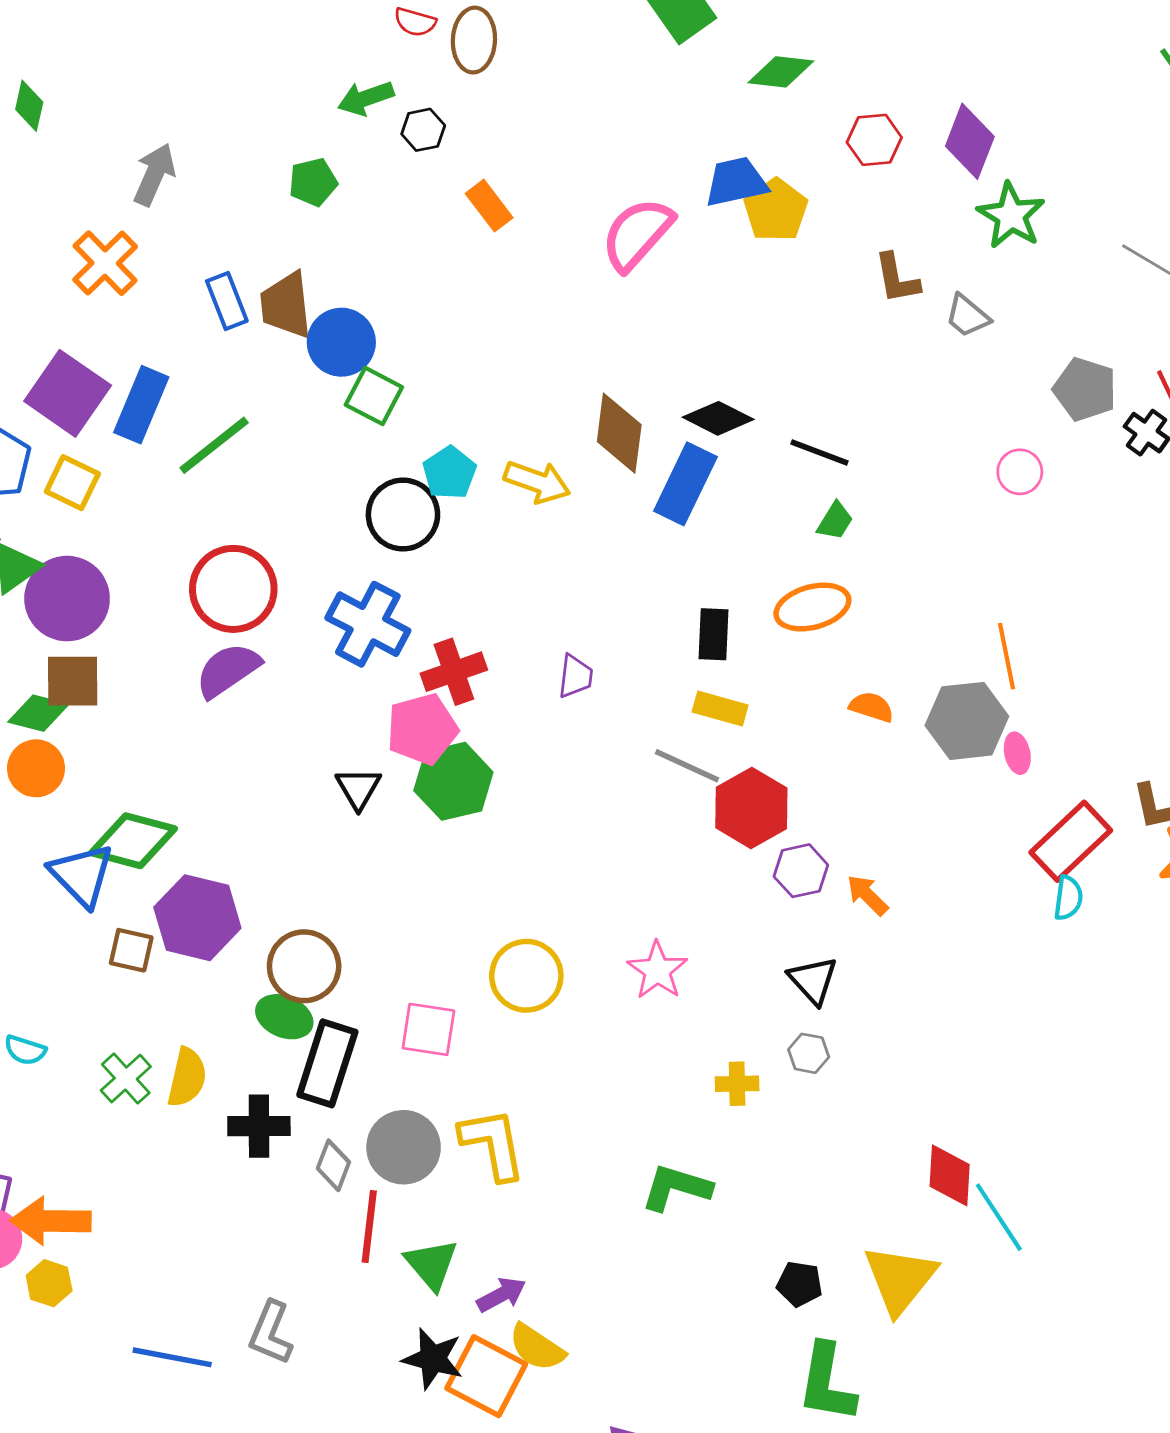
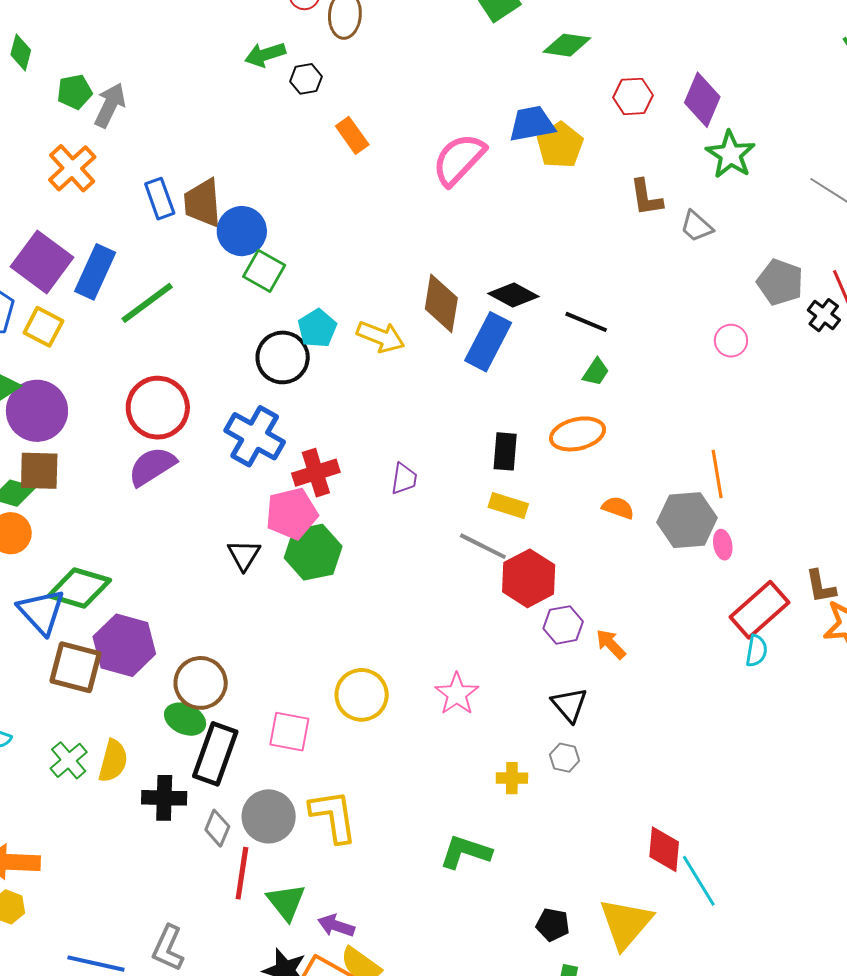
green pentagon: (313, 182) -> (75, 92), moved
brown square: (131, 950) -> (75, 667), size x1.6
purple arrow: (501, 1295) -> (336, 926), turned -135

